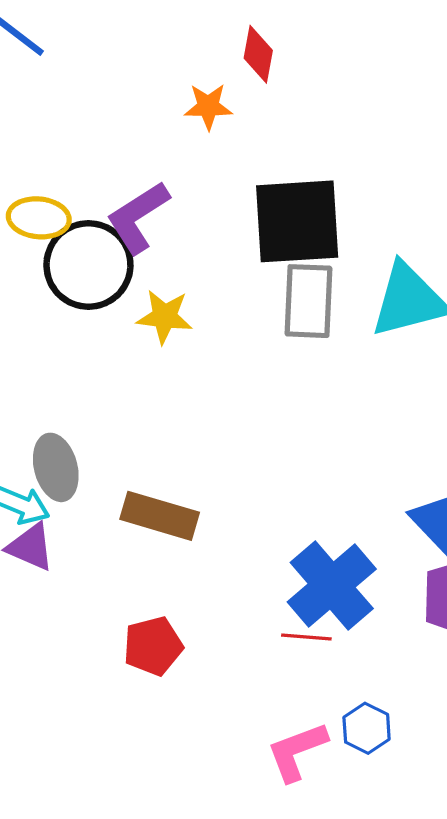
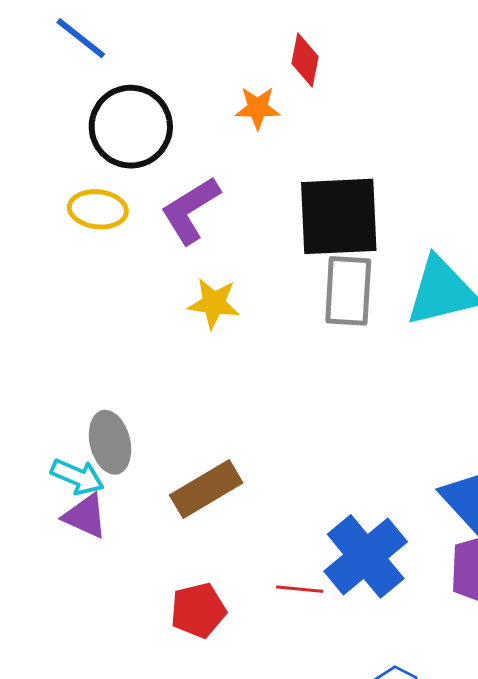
black circle: (88, 265) -> (131, 127), moved
brown rectangle: (160, 516) -> (206, 489), turned -48
red line: (306, 637) -> (300, 589), moved

